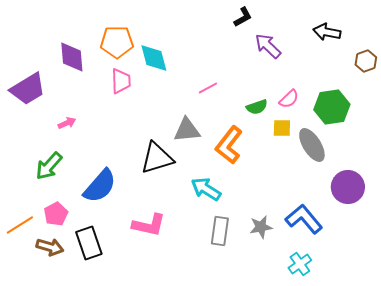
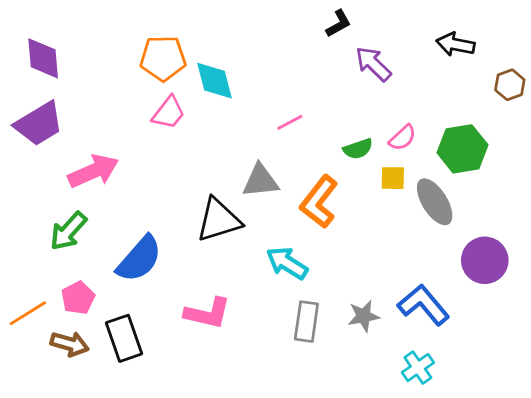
purple diamond: (72, 57) -> (43, 58), moved
pink trapezoid: (121, 81) -> (169, 113), turned 40
pink arrow: (67, 123) -> (93, 171), size x2.0

